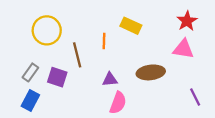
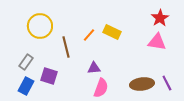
yellow rectangle: (131, 26) -> (112, 32), moved
orange line: (104, 41) -> (89, 35), turned 40
brown ellipse: (151, 72) -> (142, 84), moved
purple square: (57, 77) -> (49, 76), moved

